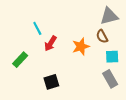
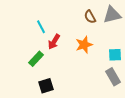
brown semicircle: (102, 36) -> (90, 17), moved
green rectangle: (20, 60) -> (36, 59), moved
black square: (51, 82) -> (46, 86), moved

